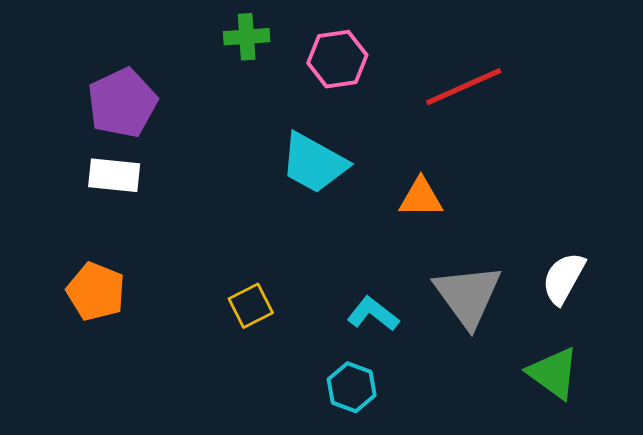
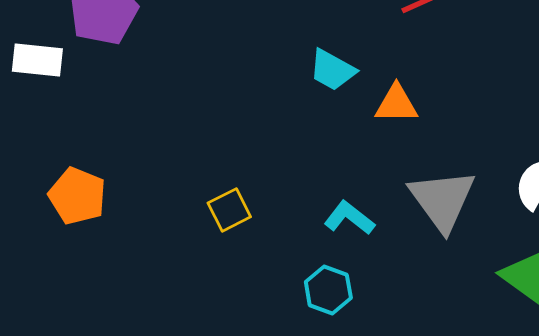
cyan trapezoid: (314, 163) -> (332, 70), moved, size x0.7
white rectangle: (114, 175) -> (37, 60), moved

